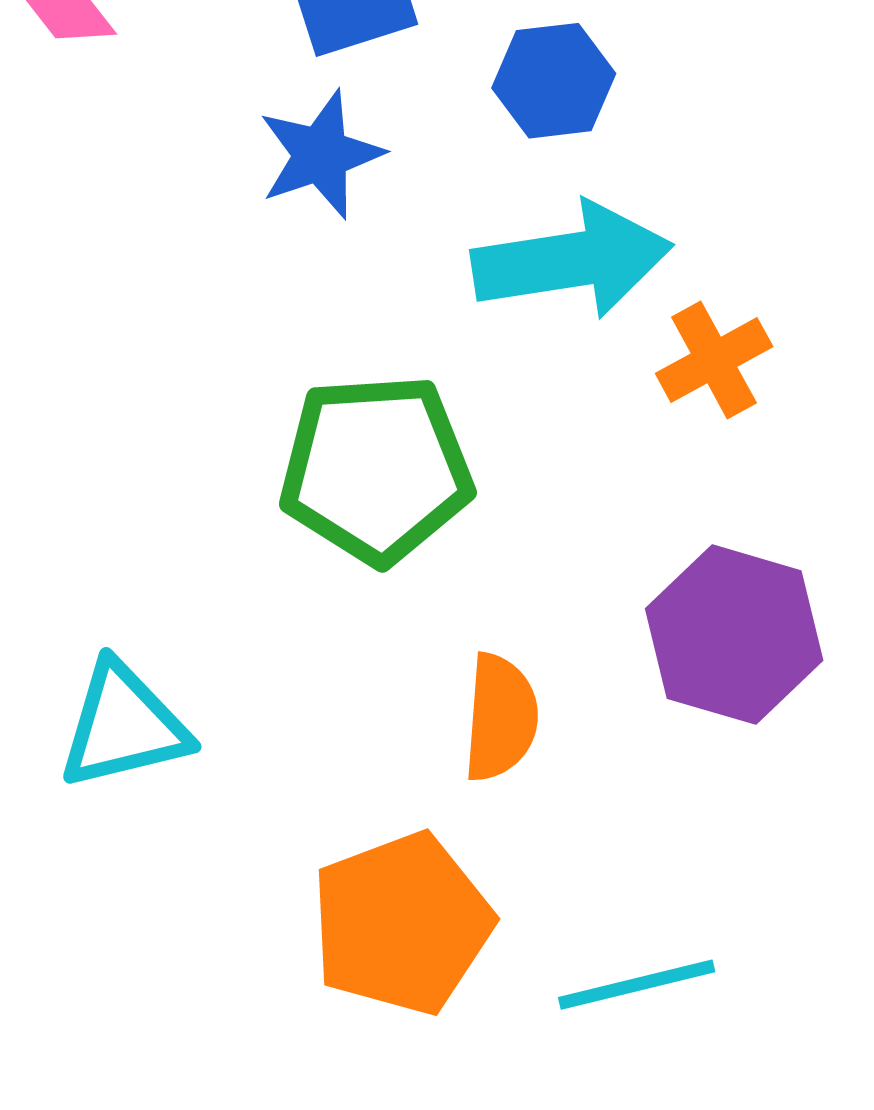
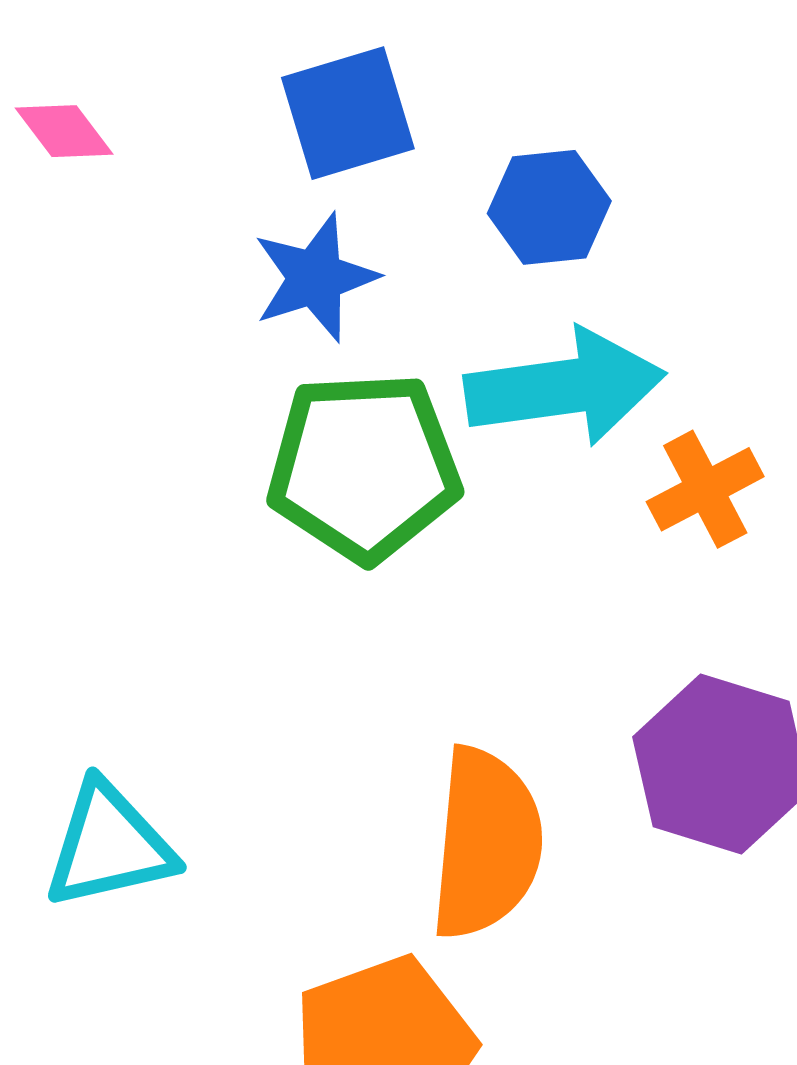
green pentagon: (376, 469) -> (364, 467), moved
orange semicircle: (501, 718) -> (486, 843), size x1.5

